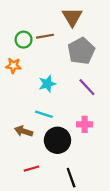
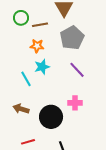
green circle: (24, 40) -> (21, 18), moved
orange star: (13, 66) -> (37, 46), moved
cyan line: (44, 114) -> (26, 79), moved, turned 42

